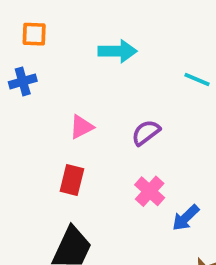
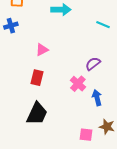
purple semicircle: (146, 133) -> (93, 64), moved
blue arrow: (186, 218) -> (97, 98), turned 119

